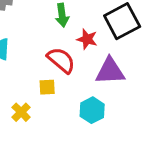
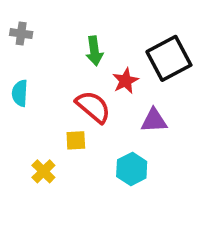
red star: (87, 39) -> (125, 81), turned 30
purple triangle: (110, 71) -> (154, 120), size x0.7

